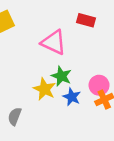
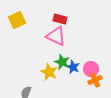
red rectangle: (86, 20) -> (60, 19), moved
blue star: (72, 97) -> (73, 67), moved

